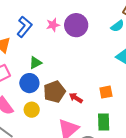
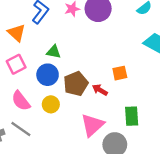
green triangle: (35, 63) -> (54, 52), turned 40
orange square: (106, 92) -> (120, 73), moved

